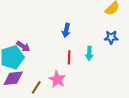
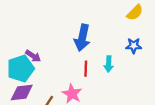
blue arrow: (66, 30) -> (82, 38), size x1.6

